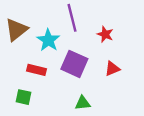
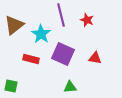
red star: (105, 34) -> (87, 20), moved
red triangle: (112, 69) -> (95, 58), turned 32
green square: (23, 97) -> (11, 86), moved

